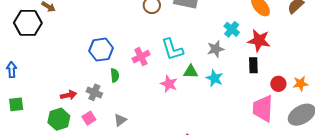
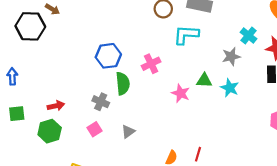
cyan L-shape: (172, 49) -> (186, 35), moved, turned 110
green semicircle: (115, 75) -> (123, 84), size x1.5
red arrow: (68, 95) -> (56, 106), moved
green hexagon: (59, 119) -> (50, 131), moved

